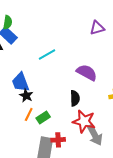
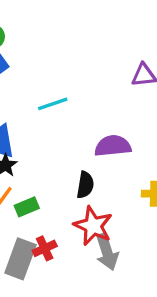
purple semicircle: (87, 73) -> (113, 146), turned -45
red cross: (58, 140) -> (45, 248), turned -32

